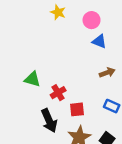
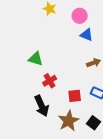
green triangle: (32, 79) -> (36, 59), moved
red square: (77, 109) -> (75, 96), moved

